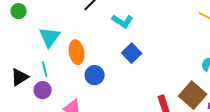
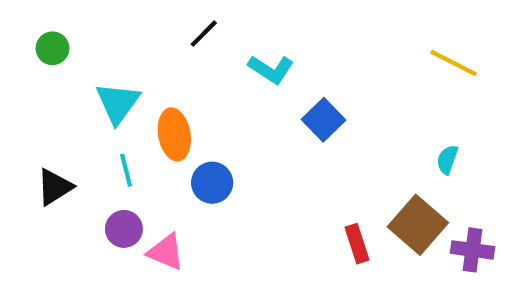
blue square: (132, 53) -> (323, 120), moved
cyan line: (45, 69) -> (126, 170), moved
purple circle: (43, 90) -> (124, 229), moved

